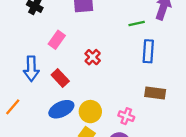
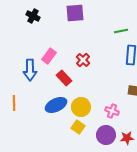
pink rectangle: (57, 40) -> (49, 56), moved
red rectangle: (60, 78) -> (64, 78), moved
orange line: (13, 107) -> (14, 103), turned -42

